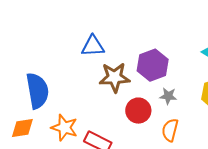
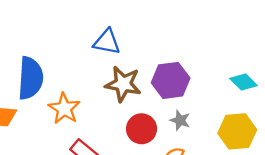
orange star: (64, 128) -> (64, 109), moved

